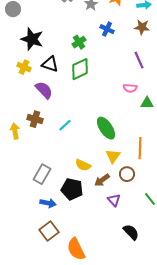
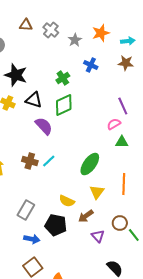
purple line: (139, 60) -> (123, 106), moved
pink semicircle: (130, 88) -> (114, 124), turned 144
purple semicircle: (44, 90) -> (44, 126), moved
green triangle: (147, 103) -> (122, 142), moved
brown cross: (35, 119) -> (30, 161), moved
green ellipse: (106, 128) -> (90, 164), turned 70
brown circle: (127, 174) -> (120, 223), moved

